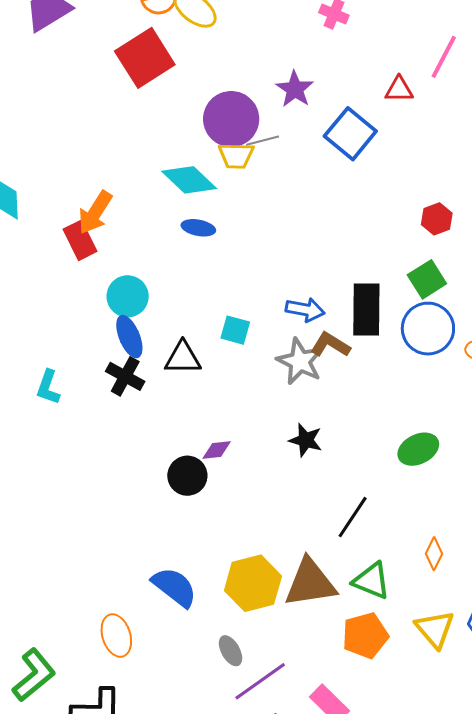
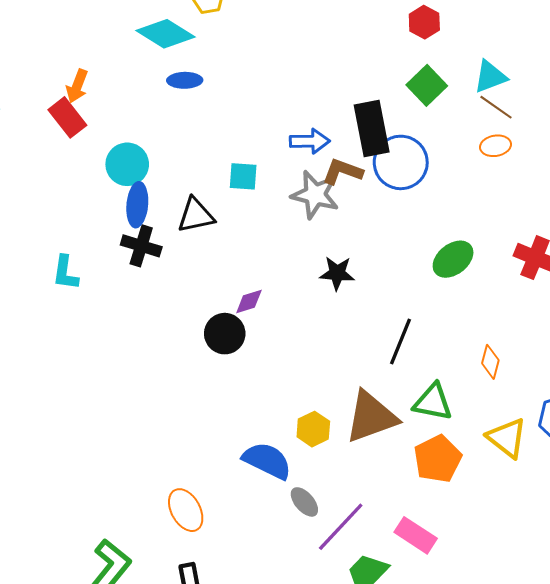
orange arrow: (95, 212) -> (77, 86), size x0.7
blue circle: (428, 329) -> (401, 162), moved
blue ellipse: (129, 337) -> (137, 205), turned 39
yellow hexagon: (253, 583) -> (313, 429), size x0.6
blue semicircle: (174, 587) -> (267, 461), moved

